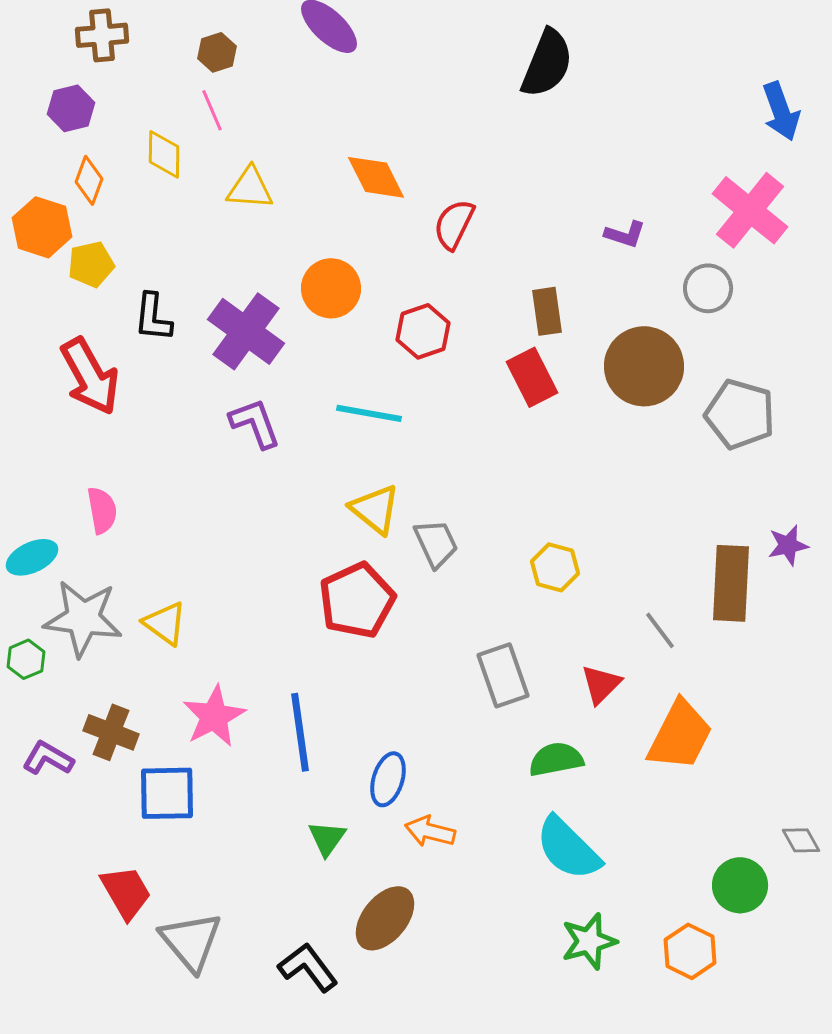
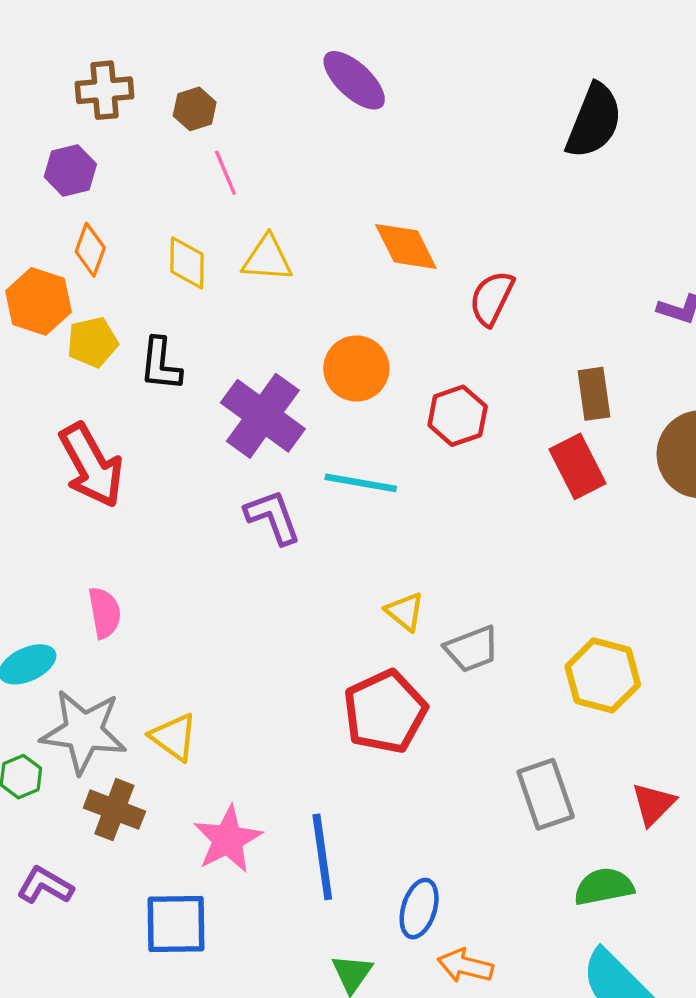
brown hexagon: (217, 52) -> (195, 109), moved
yellow diamond: (164, 154) -> (187, 263), moved
black L-shape: (153, 317) -> (161, 364), moved
cyan line: (369, 413) -> (361, 483), moved
yellow triangle: (375, 509) -> (405, 612), size x0.7
gray trapezoid: (436, 543) -> (472, 649), turned 94
yellow hexagon: (555, 567) -> (603, 675), size x1.4
brown cross: (111, 732) -> (114, 810), moved

